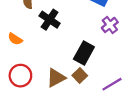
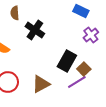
brown square: (80, 76) -> (84, 69), moved
purple line: (112, 84) -> (77, 82), moved

